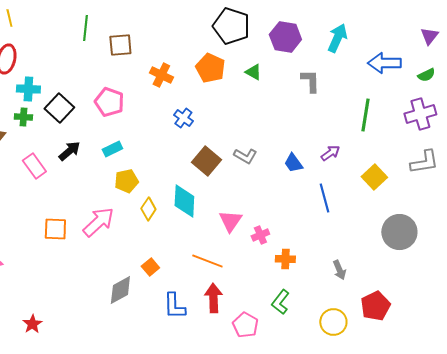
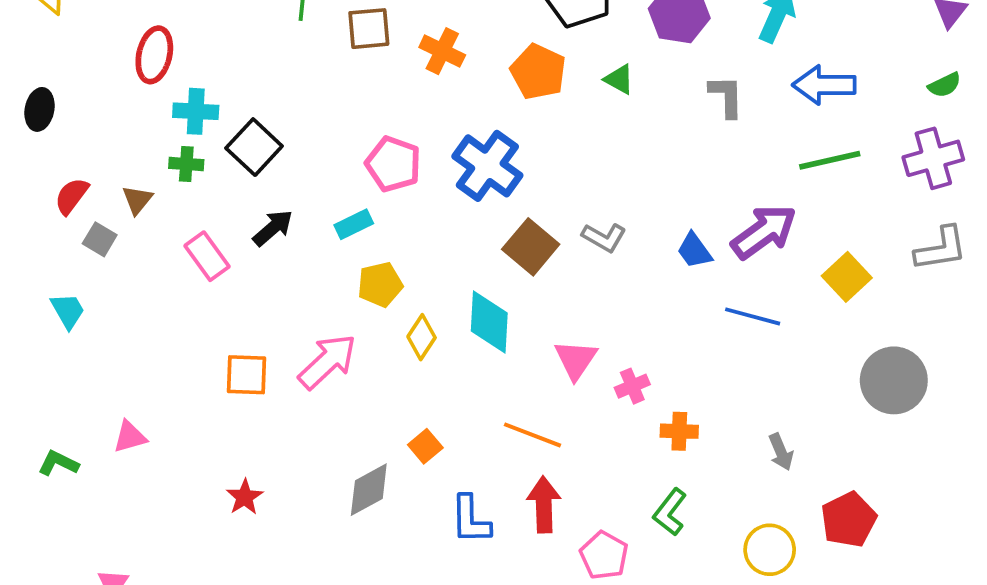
blue arrow: (384, 63) -> (824, 85), moved
orange cross: (161, 75) -> (442, 51), moved
pink pentagon: (109, 102) -> (393, 164), moved
green line: (365, 115) -> (830, 160), turned 68
blue cross: (183, 118) -> (487, 166), size x1.8
purple arrow: (330, 153) -> (764, 232), size x1.8
blue line: (324, 198) -> (753, 316), turned -60
red star: (32, 324) -> (245, 497), moved

